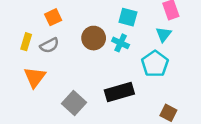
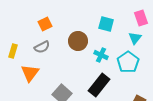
yellow rectangle: (26, 42) -> (13, 51), moved
cyan cross: (121, 43) -> (101, 55), moved
black rectangle: (119, 92) -> (99, 85), turned -35

